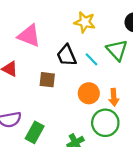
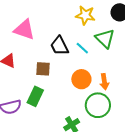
yellow star: (85, 22) -> (85, 15), moved
green rectangle: (35, 132) -> (35, 96), moved

